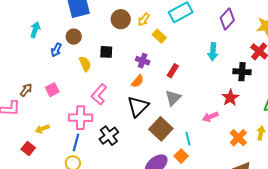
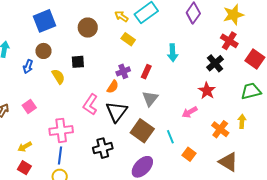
yellow arrow: (144, 20) -> (121, 16), moved, turned 96
cyan arrow: (213, 52) -> (173, 53), moved
purple cross: (143, 61) -> (123, 71), moved, turned -32
black cross: (242, 72) -> (215, 63), turned -36
pink L-shape: (99, 94) -> (90, 104), moved
black cross: (109, 136) -> (103, 148), moved, turned 30
red square: (28, 149) -> (24, 168), moved
orange square: (181, 156) -> (189, 154), moved

